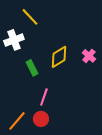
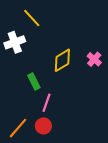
green rectangle: (32, 68) -> (34, 82), moved

